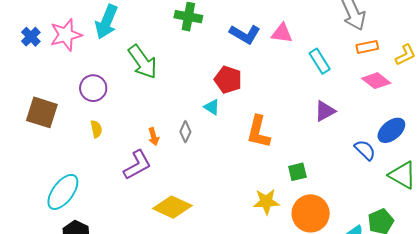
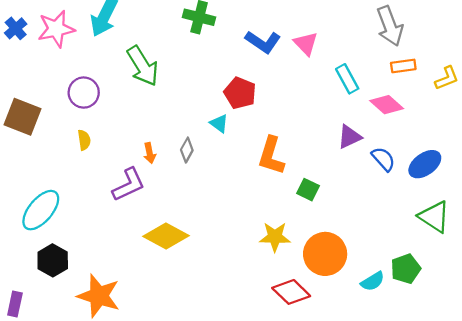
pink triangle: (282, 33) -> (306, 44), turned 35
pink diamond: (376, 81) -> (387, 105), moved
blue semicircle: (365, 150) -> (383, 159), moved
green square: (297, 172) -> (308, 190), moved, turned 36

